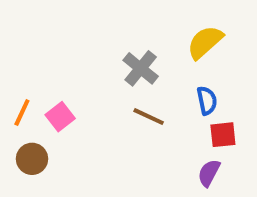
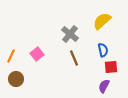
pink square: (60, 117) -> (37, 54), moved
brown line: (149, 117) -> (74, 58), turned 42

